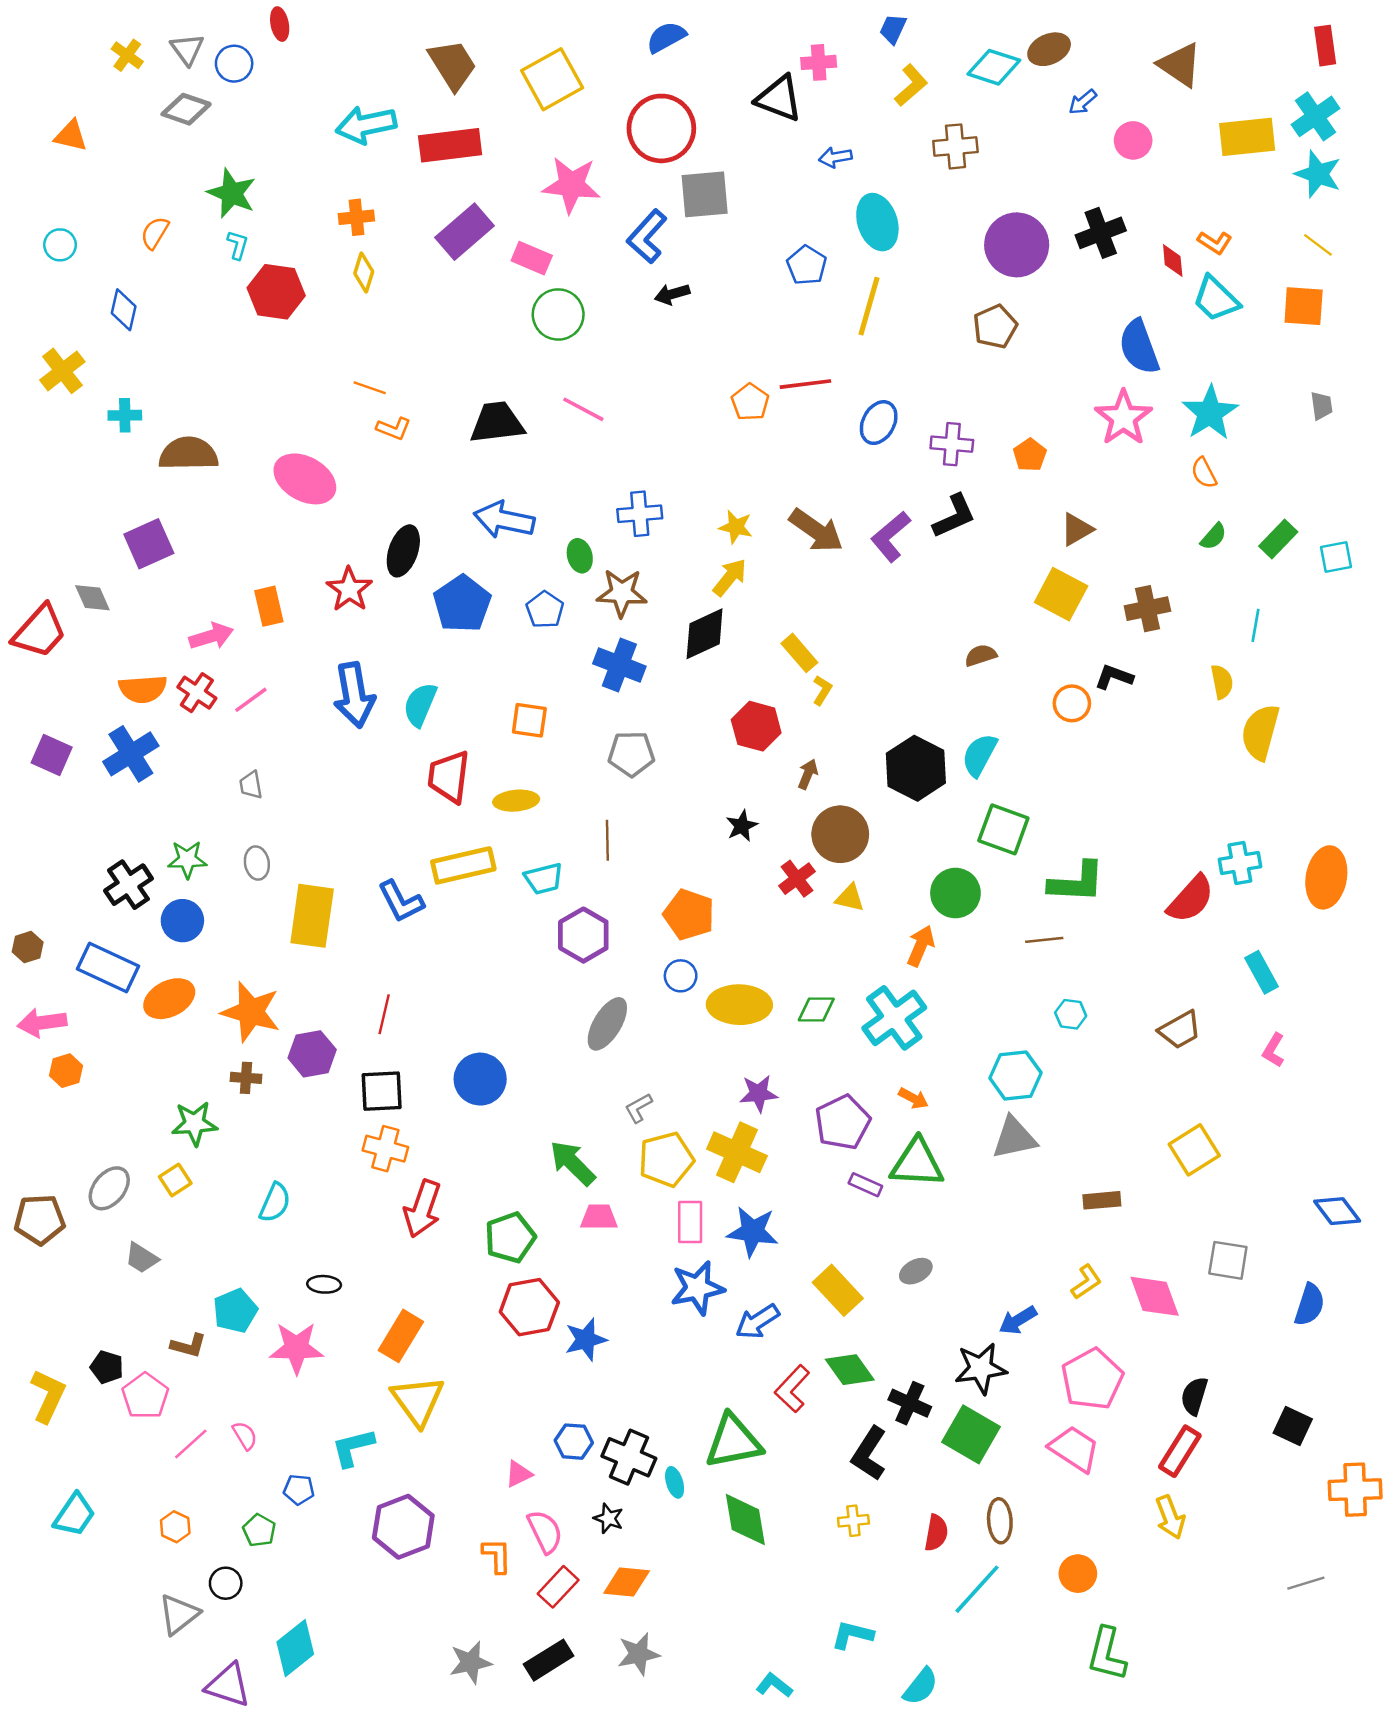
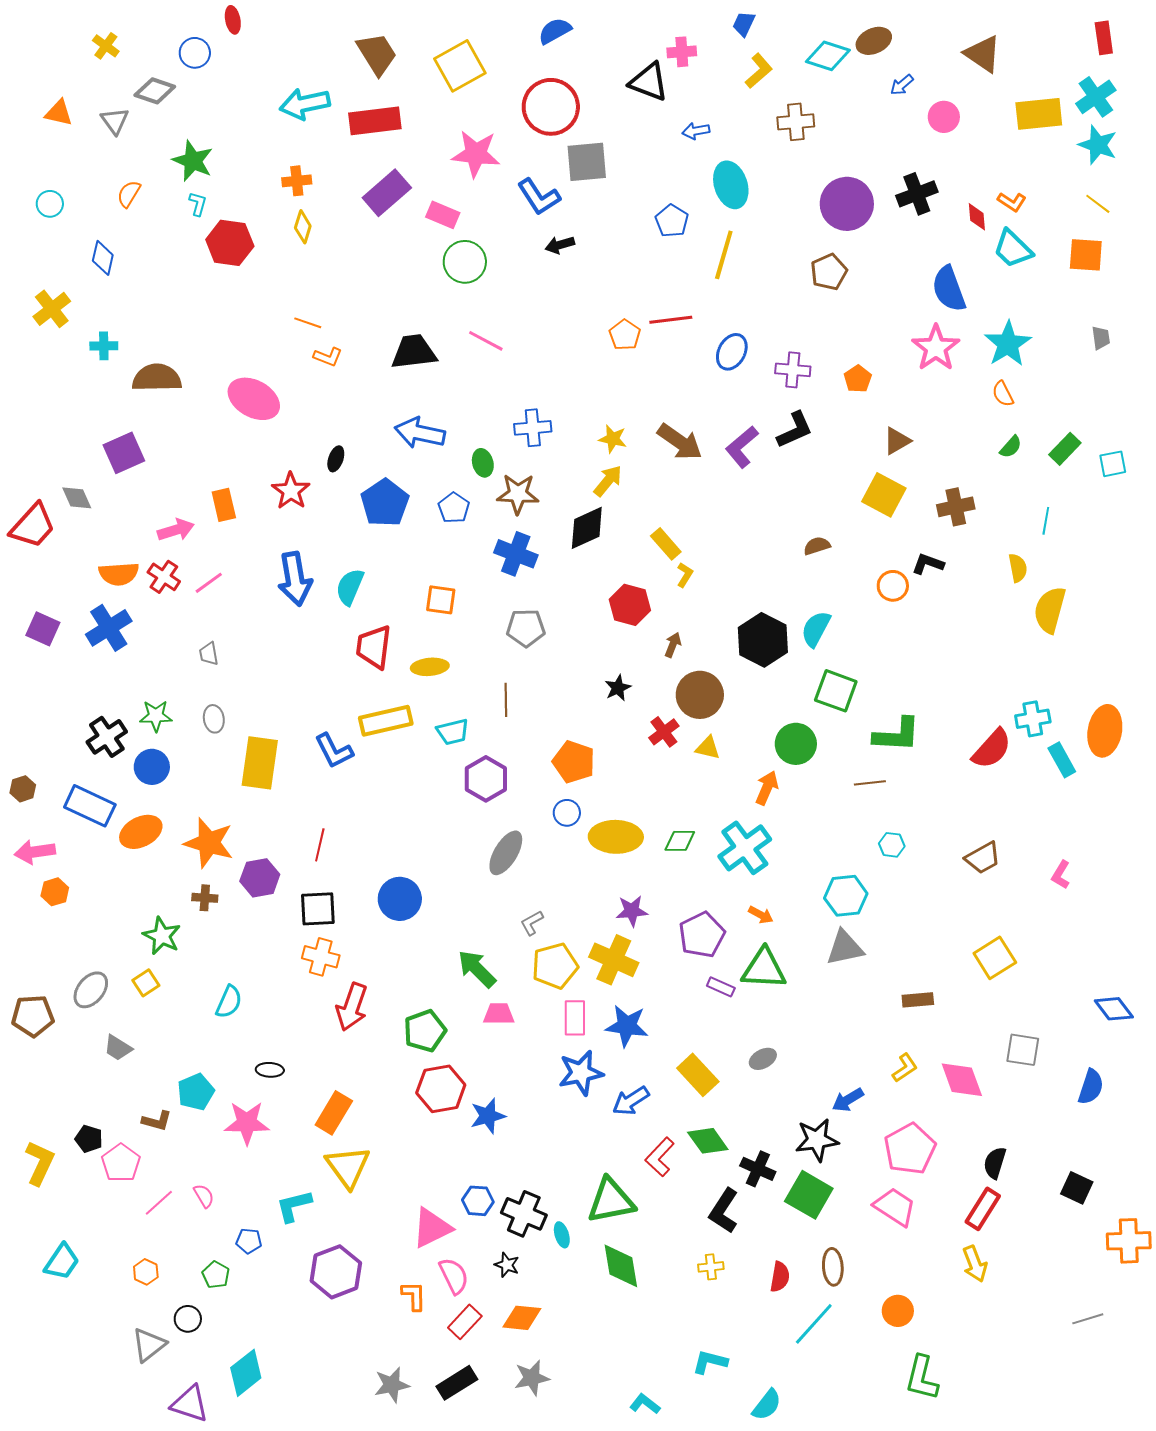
gray triangle: (187, 49) -> (115, 121), moved
blue L-shape: (647, 236) -> (539, 197), turned -75
black ellipse: (403, 551) -> (336, 459), size x0.6
cyan rectangle: (1262, 972) -> (1062, 760), moved
green star: (194, 1123) -> (162, 936), turned 30
pink triangle: (519, 1474) -> (432, 1228), size x1.8

